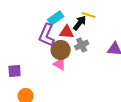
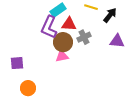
black arrow: (80, 23) -> (110, 15), moved
pink triangle: (60, 64) -> (62, 56), turned -40

